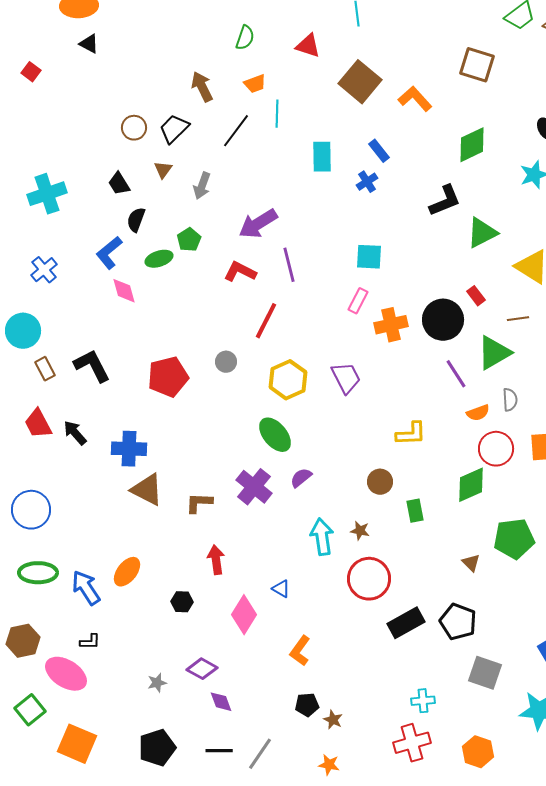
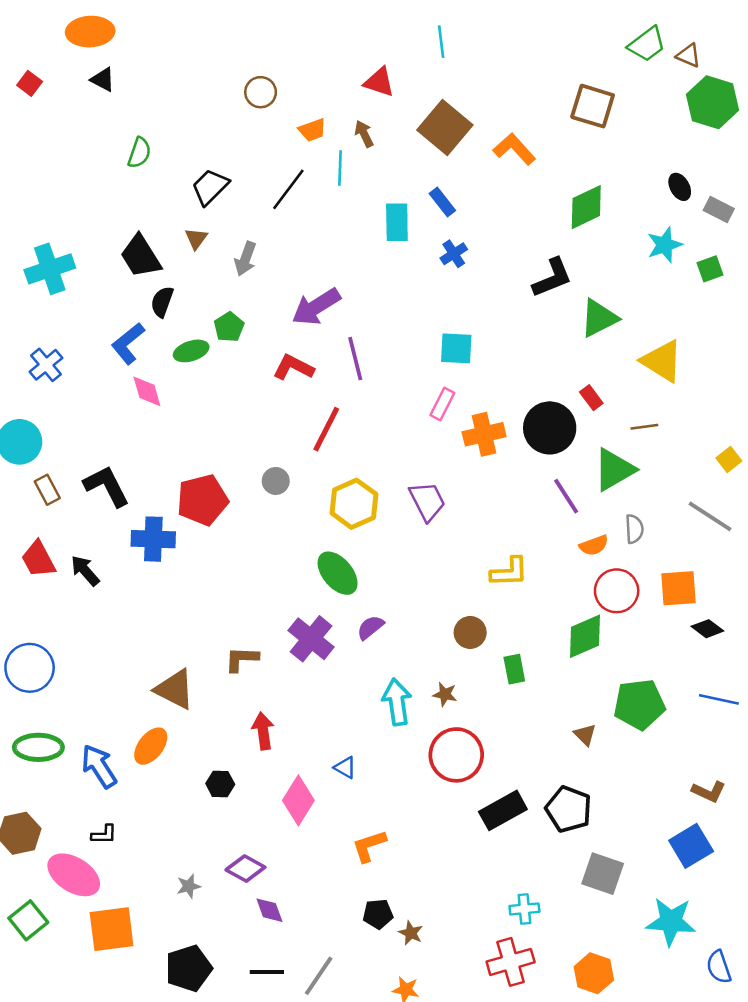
green semicircle: (245, 38) -> (139, 153), moved
red square: (31, 72) -> (30, 83), moved
brown arrow: (202, 87) -> (364, 134), moved, size x0.7
brown circle: (134, 128) -> (261, 92), moved
blue rectangle: (379, 151) -> (442, 202), moved
black trapezoid: (119, 184) -> (141, 256), size x1.5
blue cross: (129, 449) -> (153, 539), moved
brown triangle: (147, 490) -> (175, 689), moved
orange L-shape: (300, 651) -> (369, 846), turned 36
orange square: (77, 744) -> (112, 929), moved, turned -30

